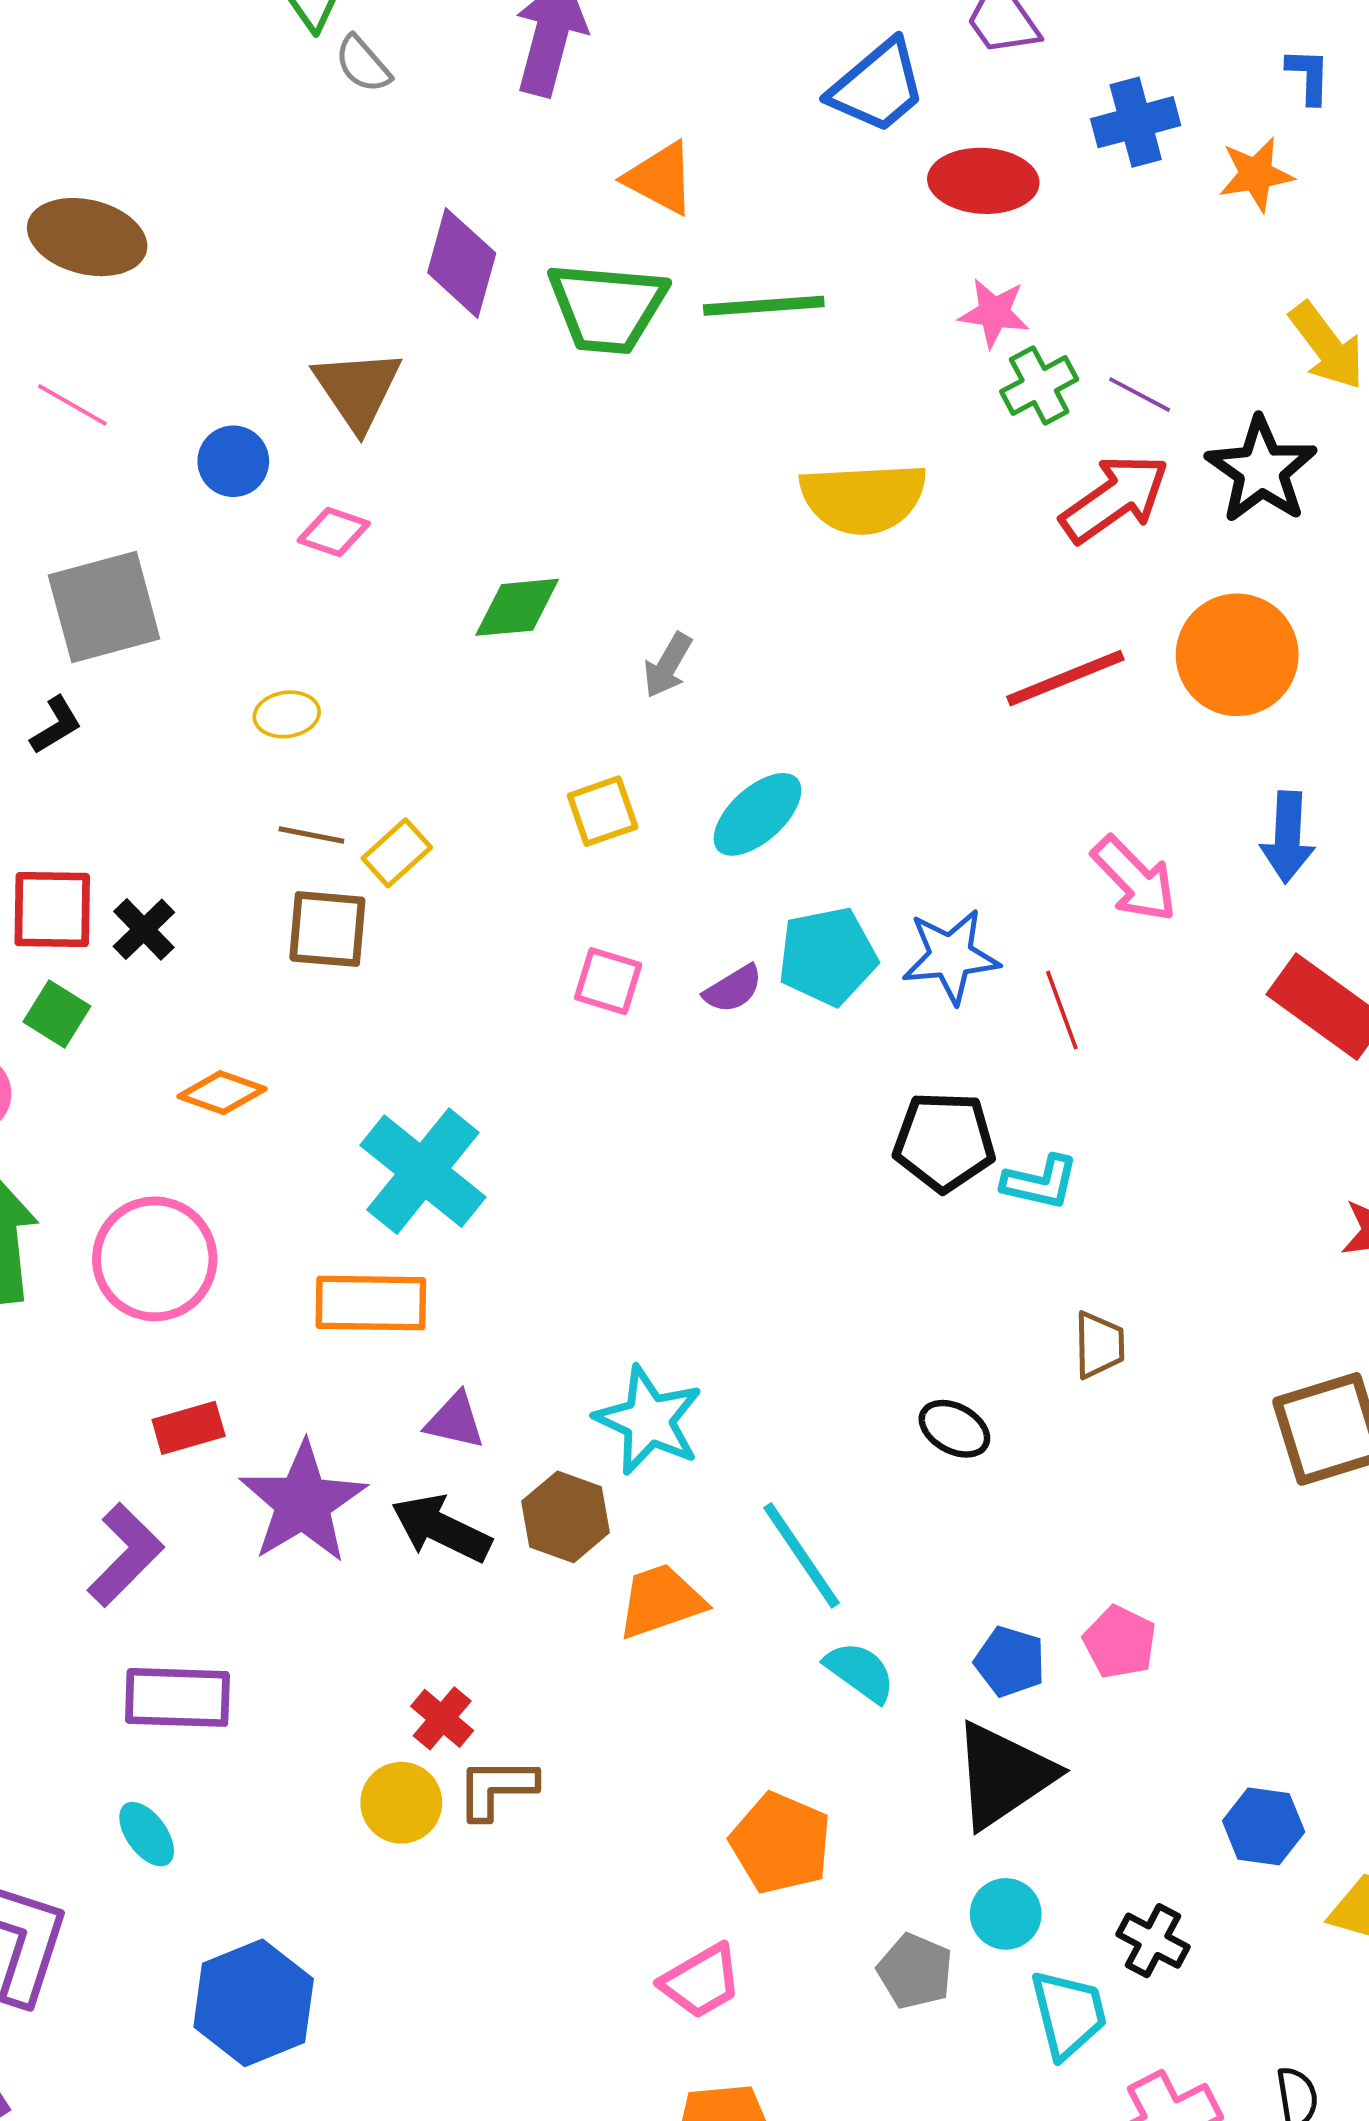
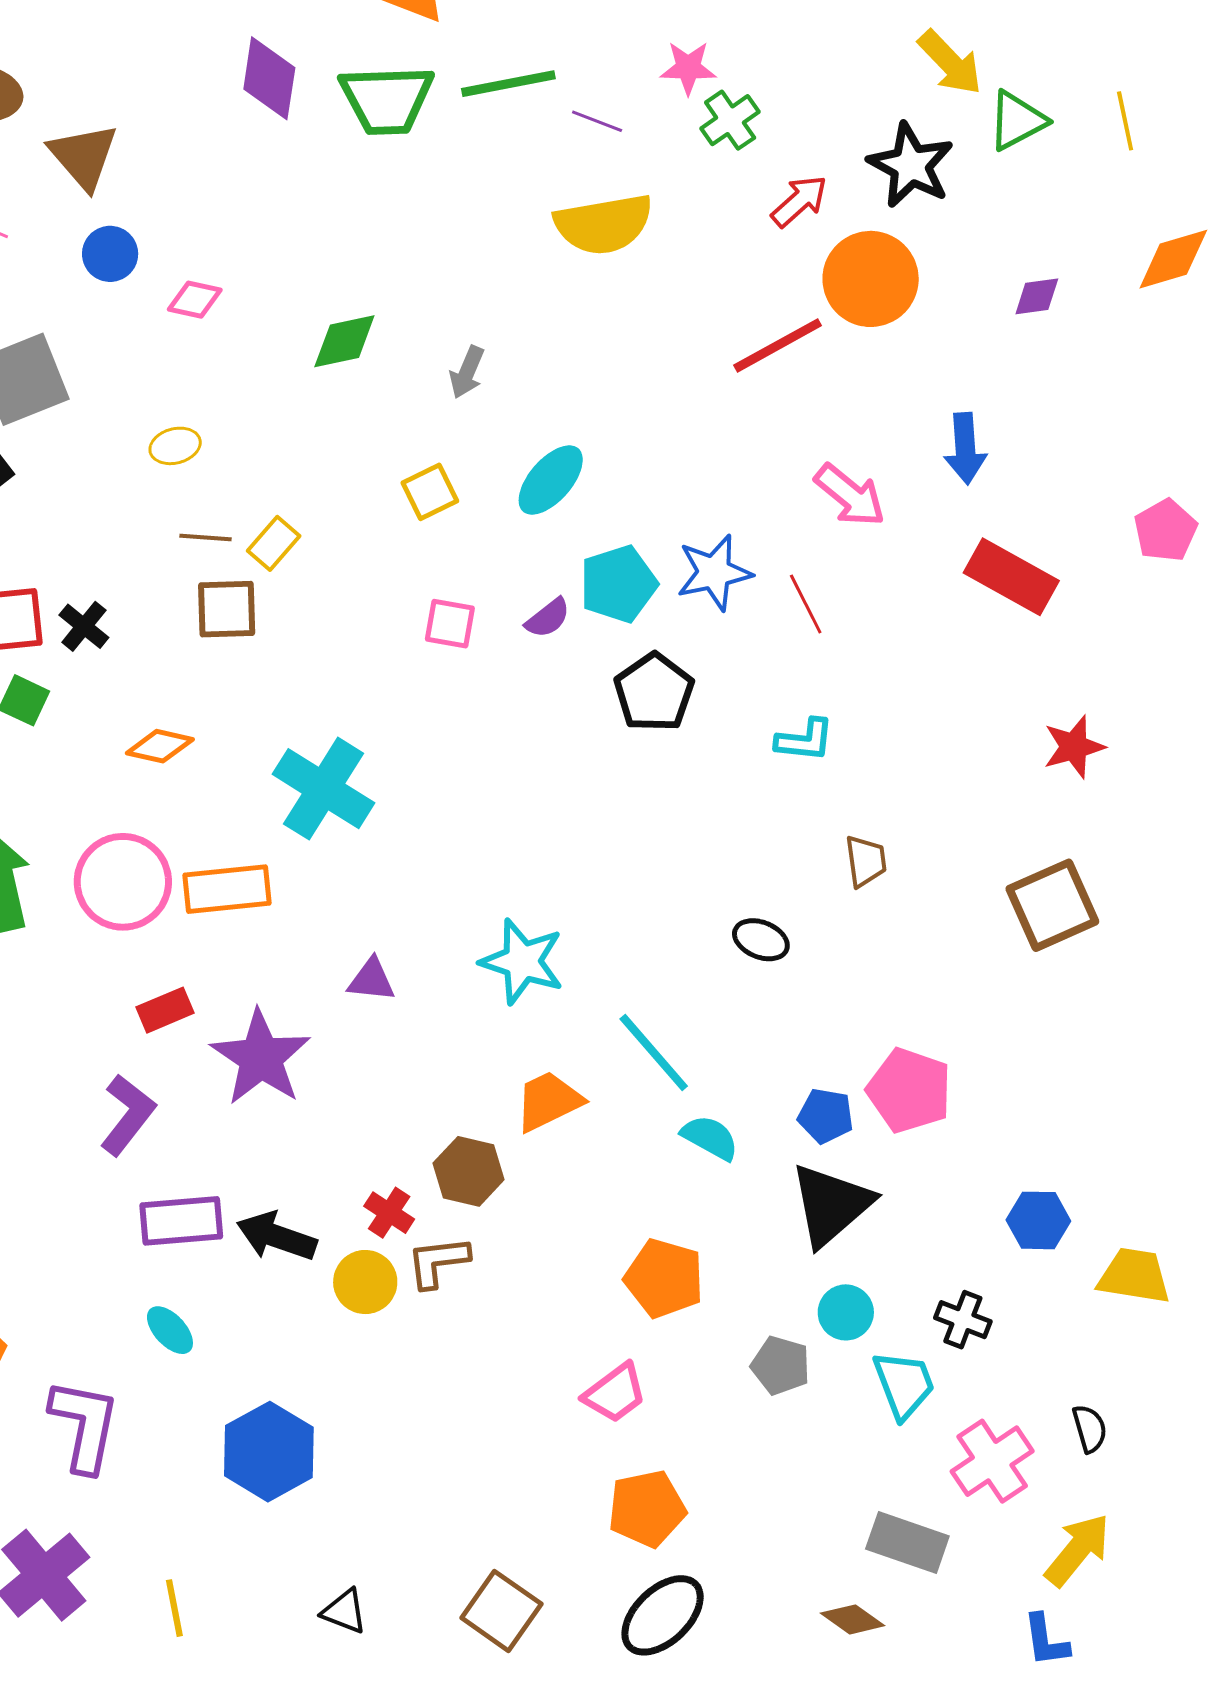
brown triangle: (357, 389) -> (84, 156), moved
purple line: (1140, 395) -> (597, 121), moved
red arrow: (1115, 498) -> (799, 201), size x0.7
orange circle: (1237, 655) -> (871, 279), moved
black pentagon: (944, 1142) -> (654, 692), moved, turned -30
orange rectangle: (371, 1303) -> (227, 889), moved
brown hexagon: (566, 1517) -> (469, 1171), moved
black arrow: (441, 1528) -> (277, 1236), moved
pink pentagon: (1120, 1642) -> (909, 1090), size x1.5

